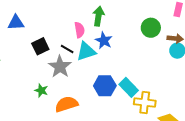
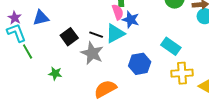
pink semicircle: (79, 30) -> (118, 12), moved
cyan rectangle: (129, 87) -> (171, 46), moved
green star: (41, 90) -> (55, 73), moved

